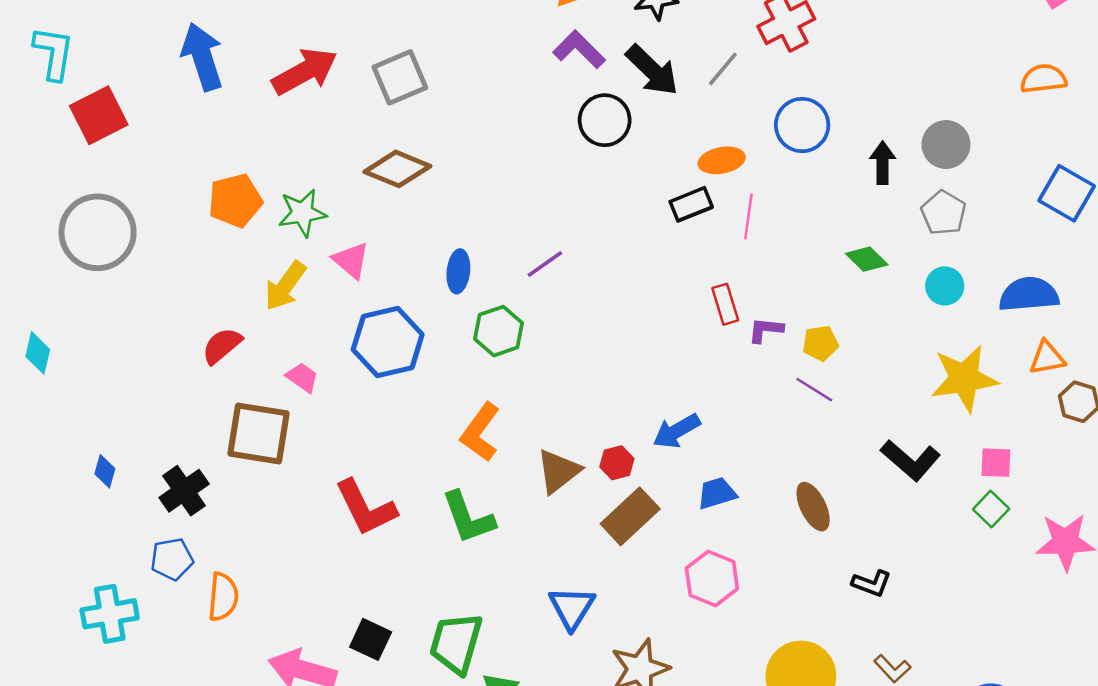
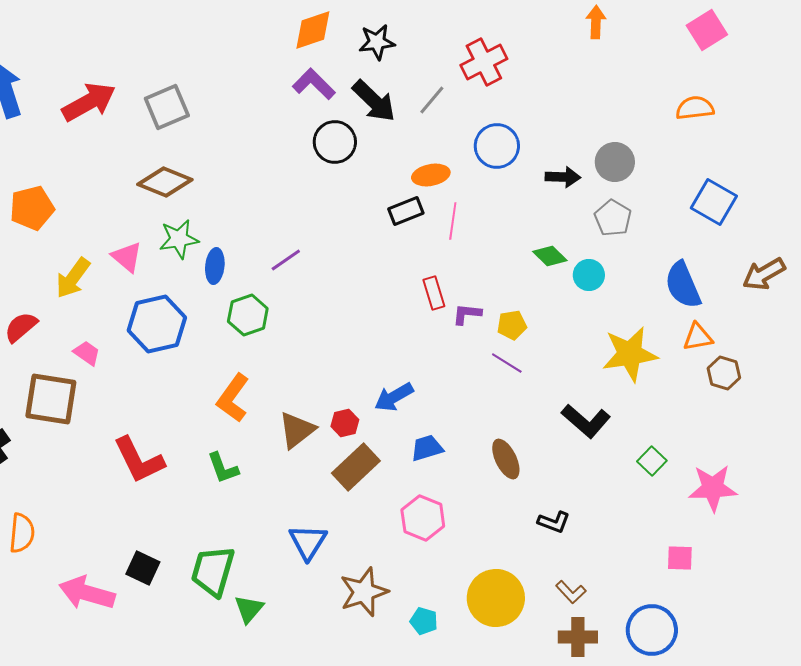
black arrow: (883, 163) -> (563, 177), turned 92
green star: (302, 213) -> (179, 239), moved
cyan circle: (945, 286) -> (589, 275), moved
blue semicircle: (1029, 294) -> (683, 285), turned -108
pink square: (996, 463) -> (680, 558), moved
green L-shape: (468, 518) -> (223, 468), size x0.7

